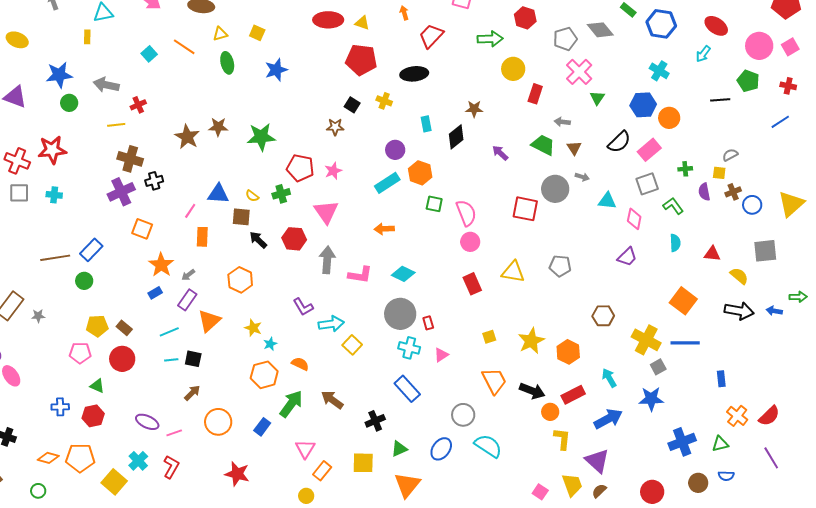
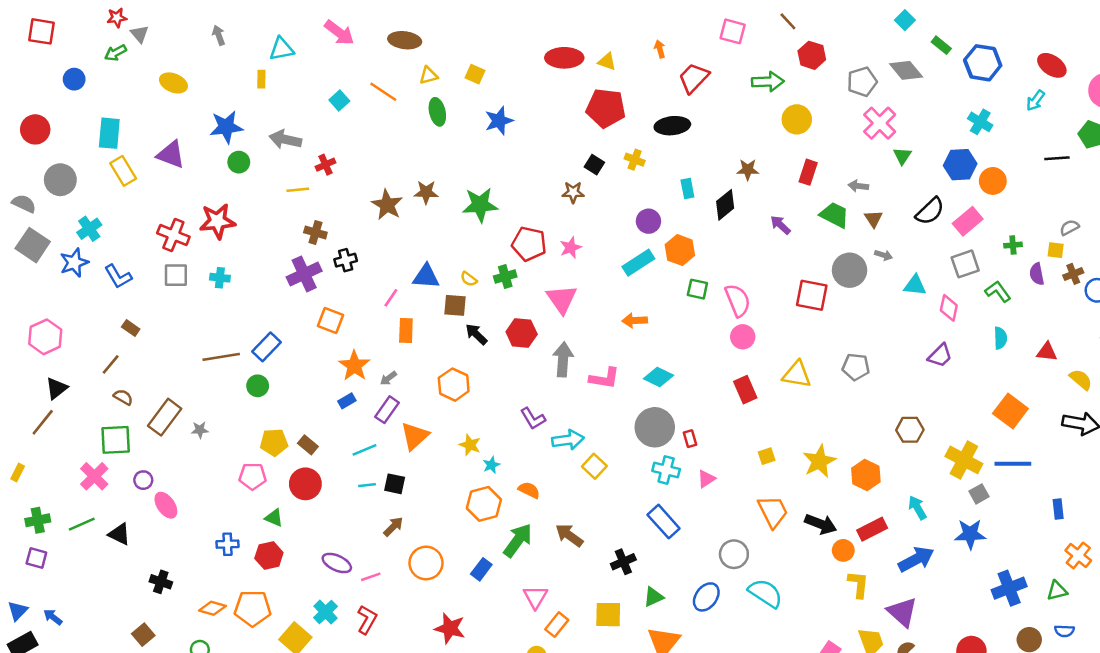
red rectangle: (535, 94) -> (808, 172), moved
brown cross: (130, 159) -> (315, 232), size x0.7

